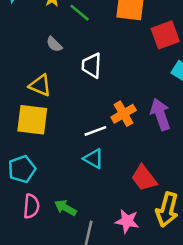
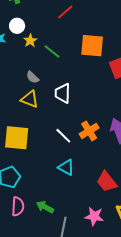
yellow triangle: (40, 85) -> (30, 99), moved
white line: (95, 131) -> (63, 136), moved, turned 66

